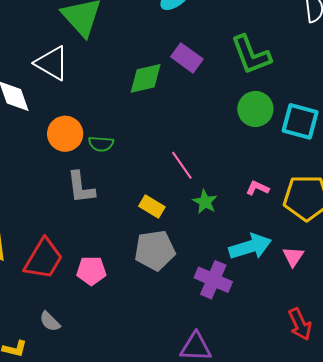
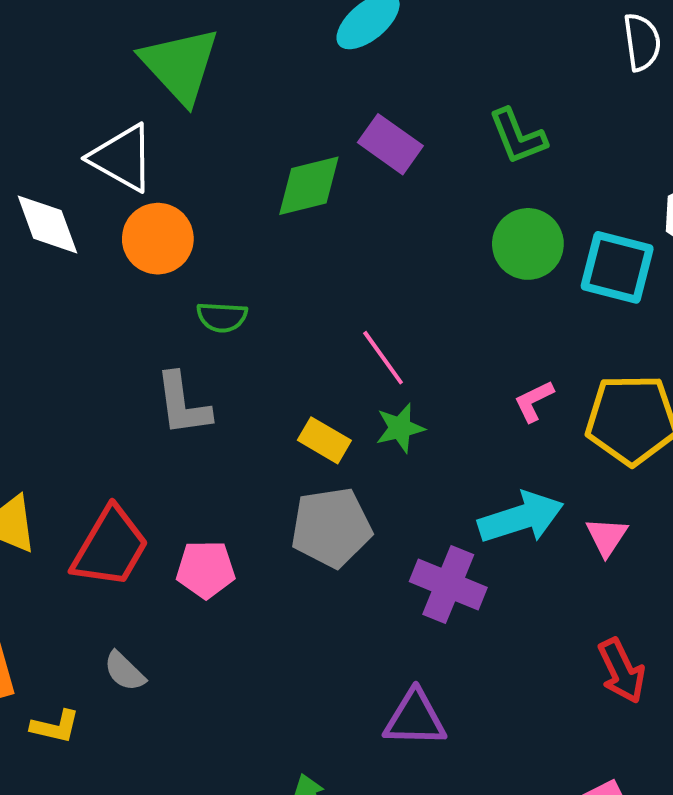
green L-shape: (251, 55) -> (518, 136), size x0.7
orange circle: (65, 134) -> (158, 239), moved
pink L-shape: (257, 188) -> (534, 401), turned -50
green star: (205, 202) -> (400, 428), moved, turned 30

